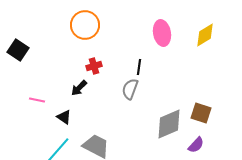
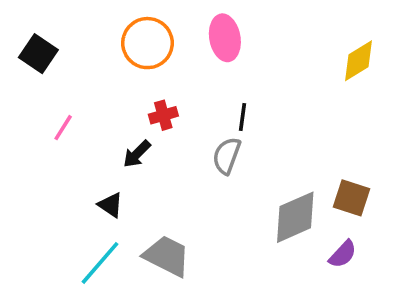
pink ellipse: (162, 33) -> (225, 38), moved
black square: (18, 50) -> (38, 54), moved
pink line: (37, 100) -> (63, 128), moved, turned -70

